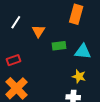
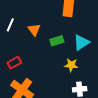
cyan triangle: (83, 52) -> (81, 42), turned -30
yellow star: (79, 76) -> (71, 65), moved

